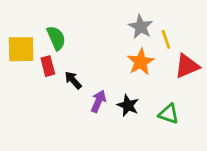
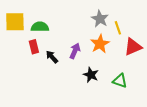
green semicircle: (56, 38) -> (40, 27), turned -66
yellow square: (21, 49) -> (15, 22), moved
purple arrow: (98, 101) -> (75, 51), moved

